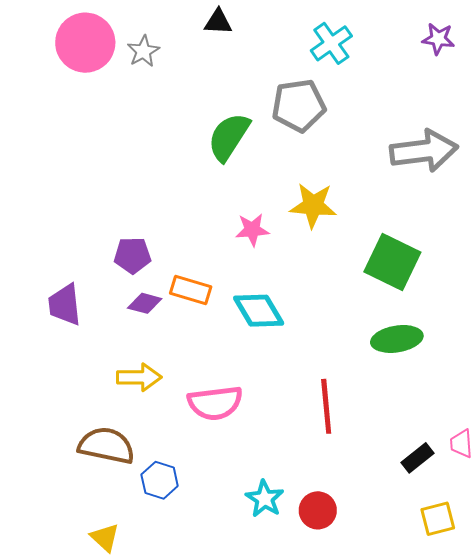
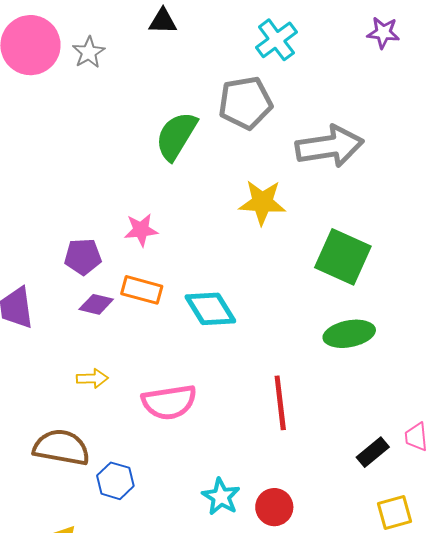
gray arrow: (424, 151) -> (330, 146), moved
pink star: (252, 230) -> (141, 230), moved
yellow arrow: (139, 377) -> (92, 378), size x0.7

